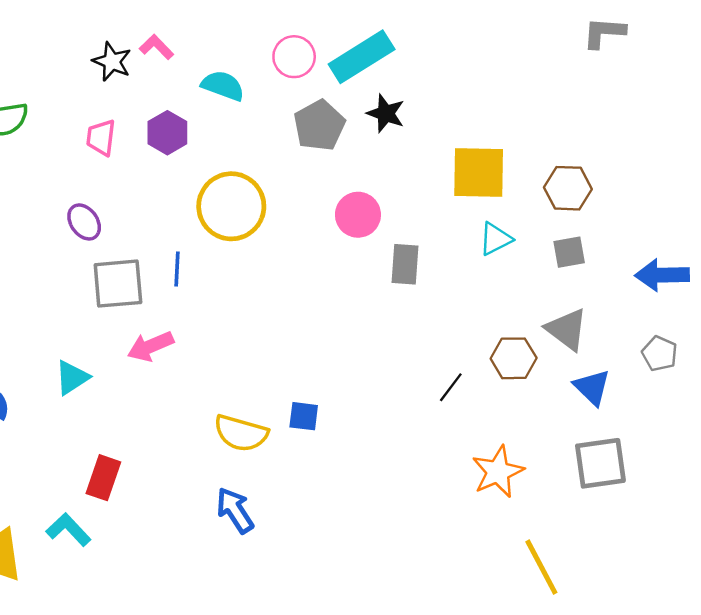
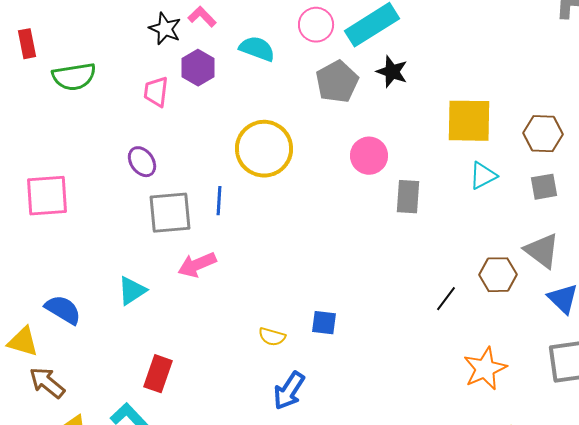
purple hexagon: (167, 133) -> (198, 68), moved
yellow semicircle: (241, 433) -> (272, 337), size x0.6
blue arrow: (235, 510) -> (289, 391), moved, turned -114

